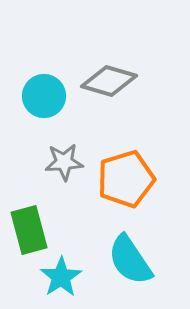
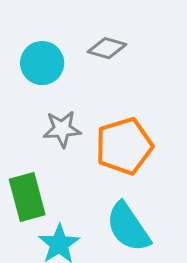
gray diamond: (109, 81) -> (107, 48), size x0.7

